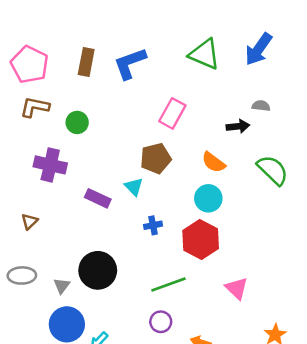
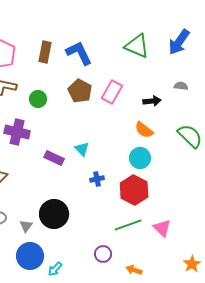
blue L-shape: (130, 63) -> (79, 53), turned 84
black arrow: (238, 126) -> (152, 101), moved
brown pentagon: (156, 158) -> (80, 91), moved, turned -30
green line: (168, 284) -> (128, 225), moved

